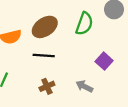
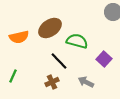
green semicircle: (84, 24) -> (77, 41), moved, turned -95
black line: (44, 56) -> (59, 61), moved, turned 42

